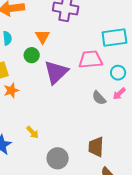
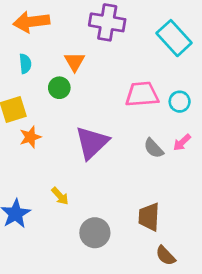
cyan rectangle: (114, 37) -> (174, 38), moved, turned 55
purple triangle: (56, 72) -> (92, 143), moved
cyan circle: (118, 73) -> (180, 102), moved

